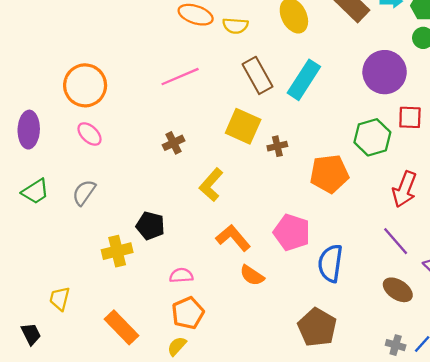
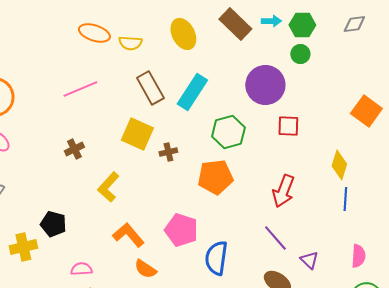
green hexagon: (372, 137) -> (228, 132), moved

